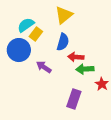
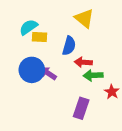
yellow triangle: (64, 15) -> (84, 18), moved, turned -42
yellow rectangle: (36, 34) -> (39, 37), turned 56
blue circle: (19, 50) -> (32, 70), moved

